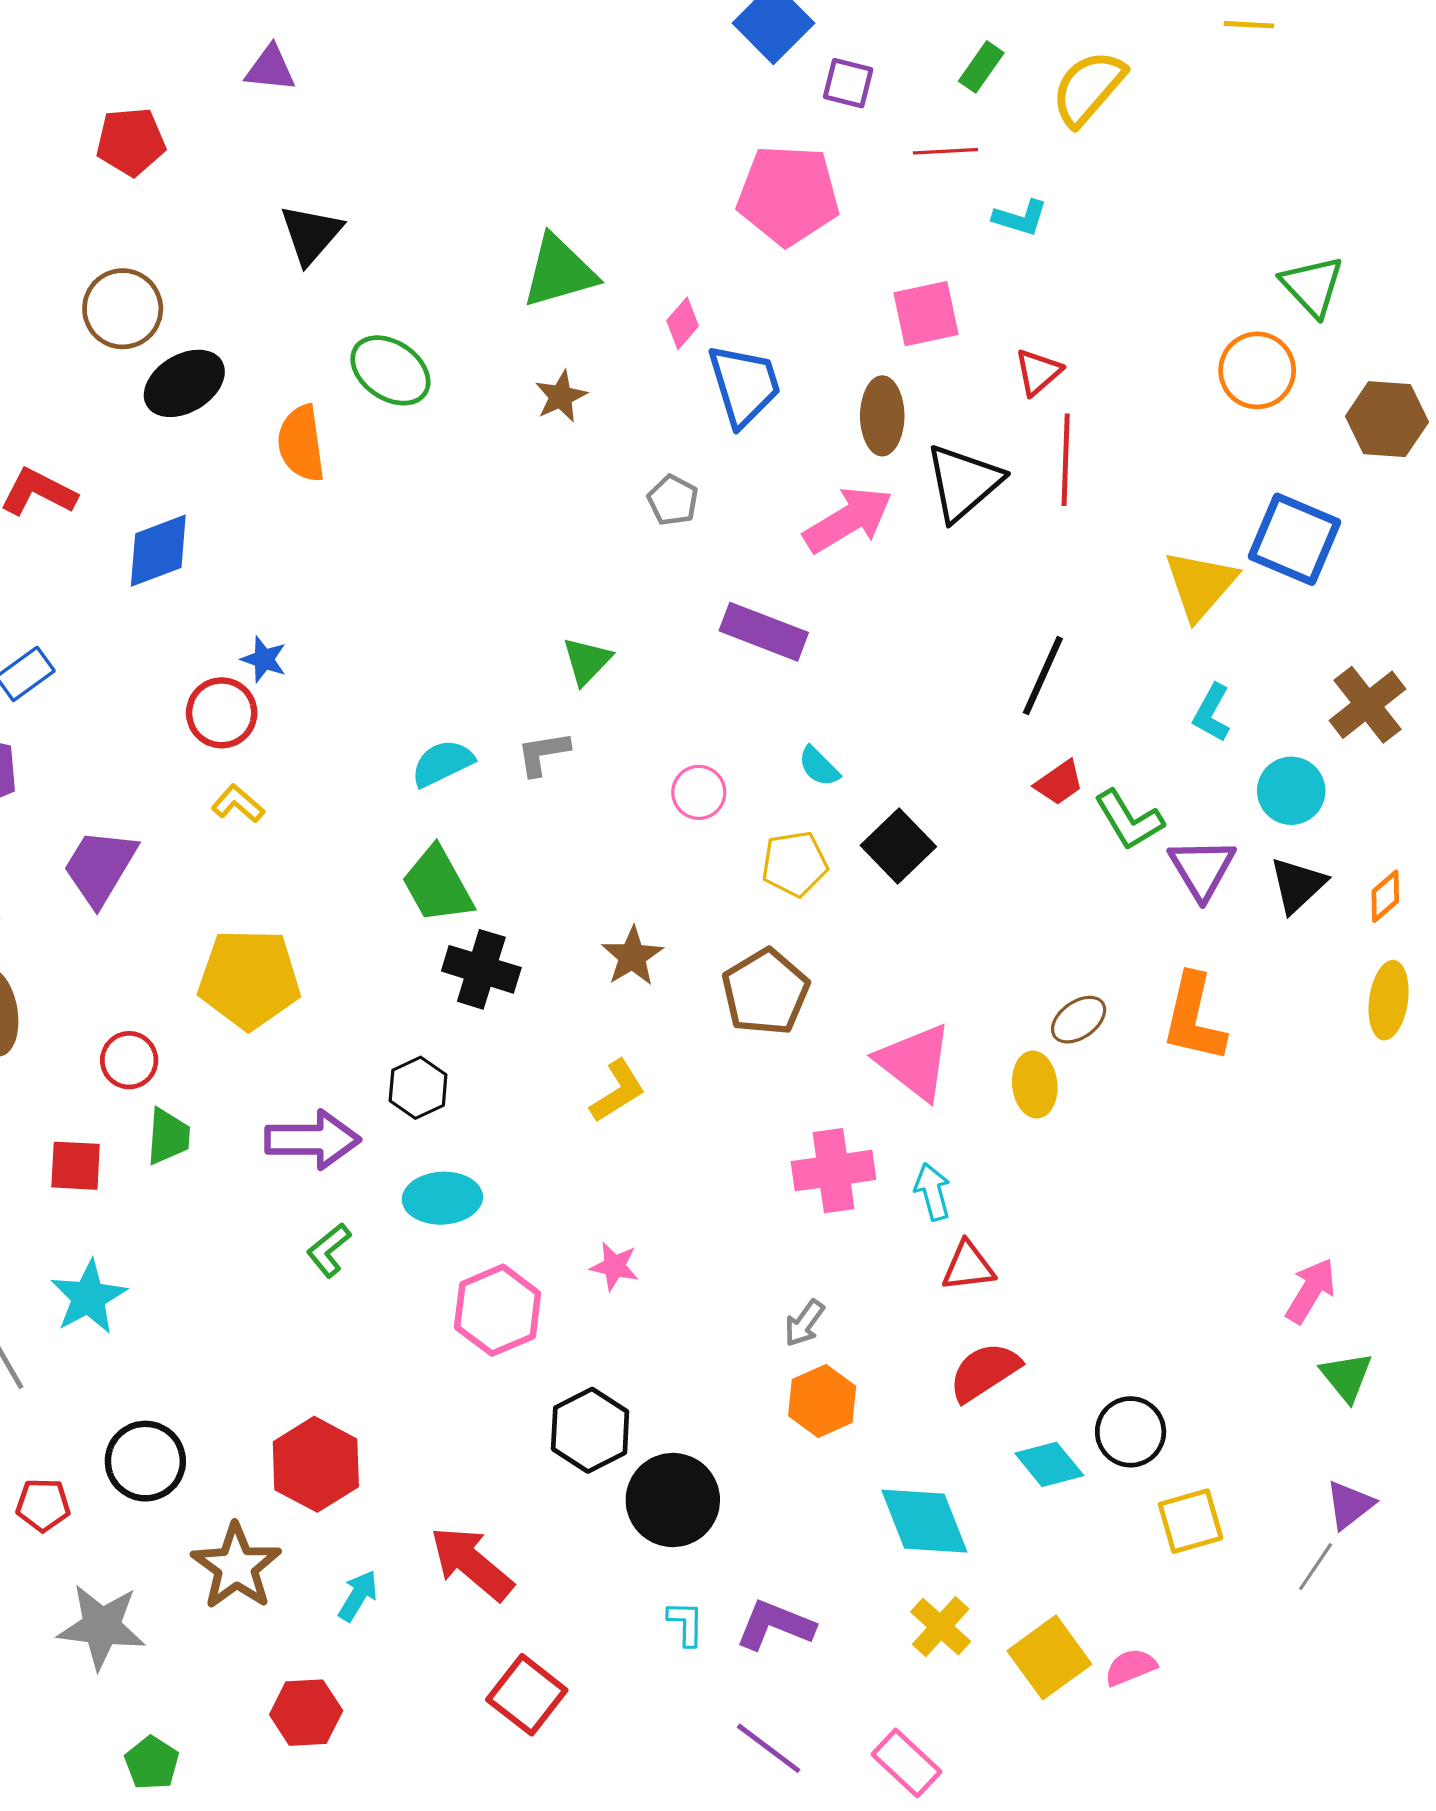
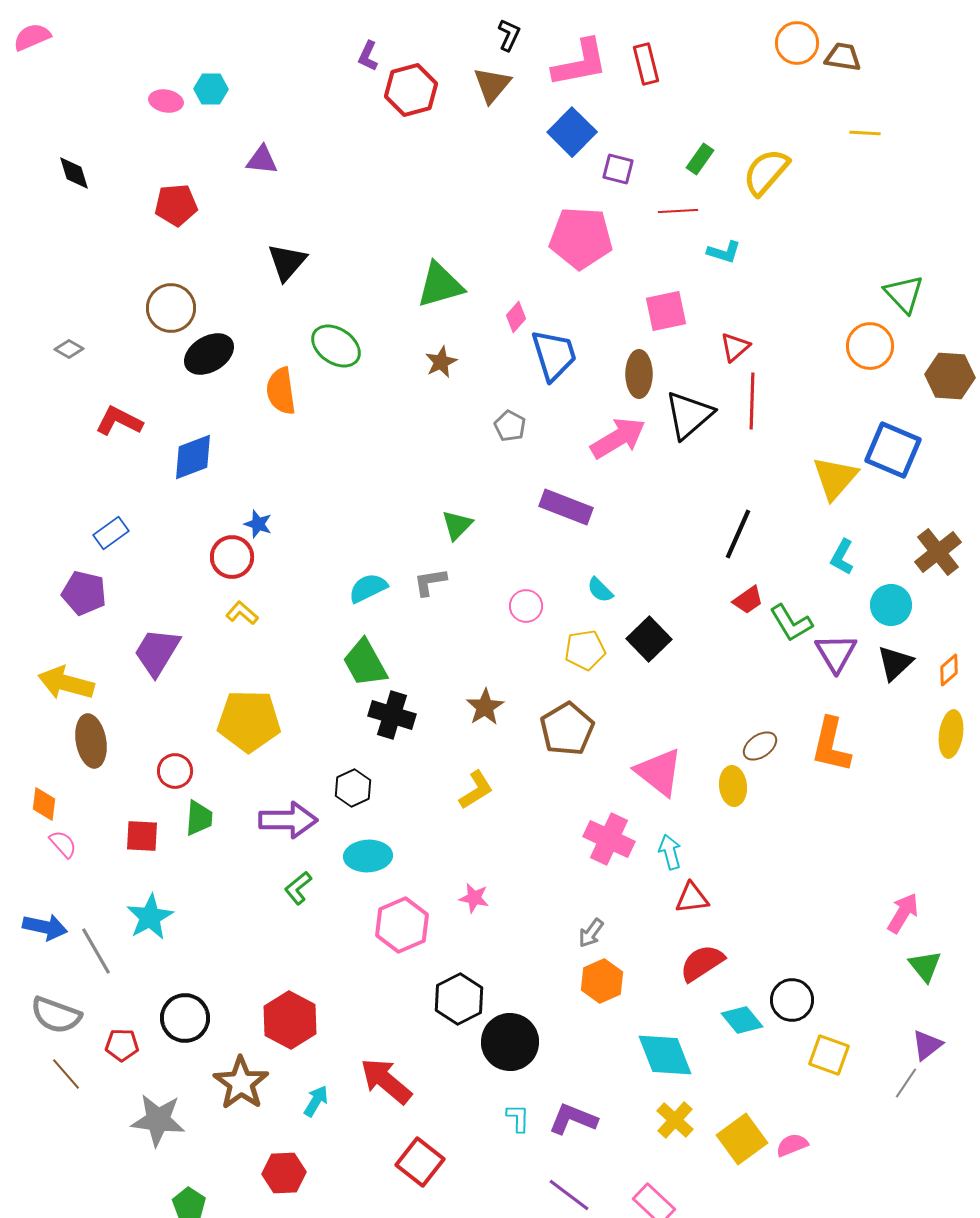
pink cross: (834, 1171) -> (609, 839), turned 33
yellow square: (1191, 1521) -> (829, 1055), turned 36

